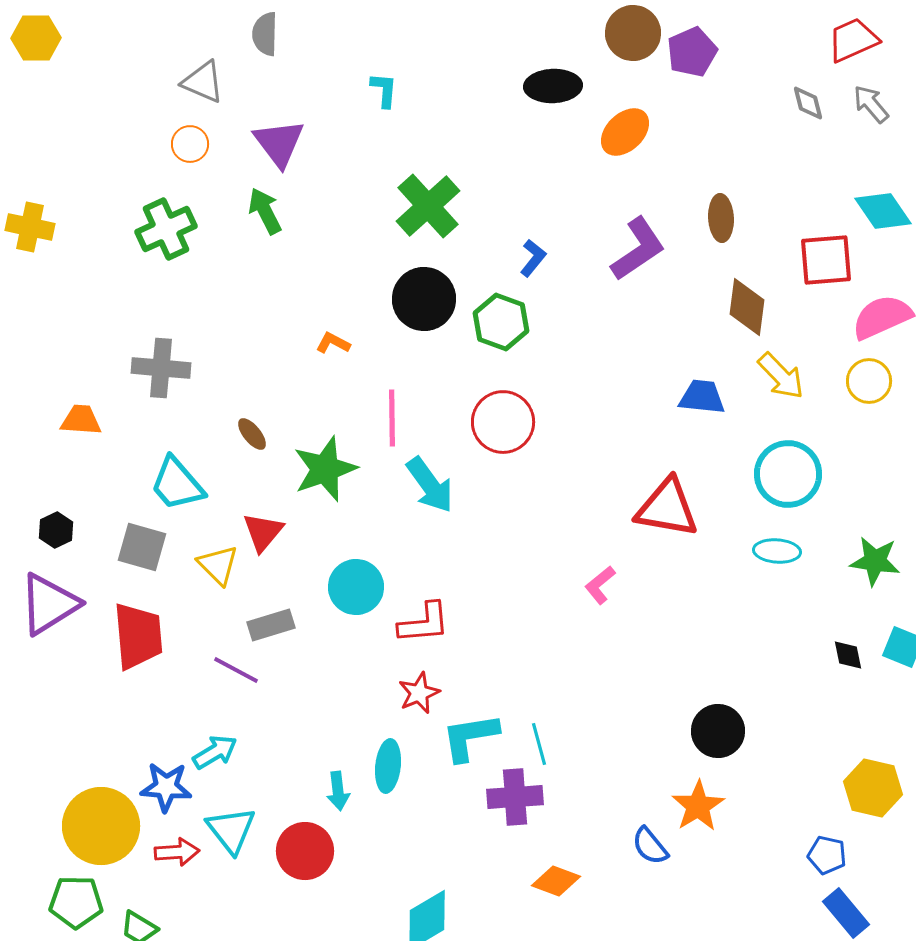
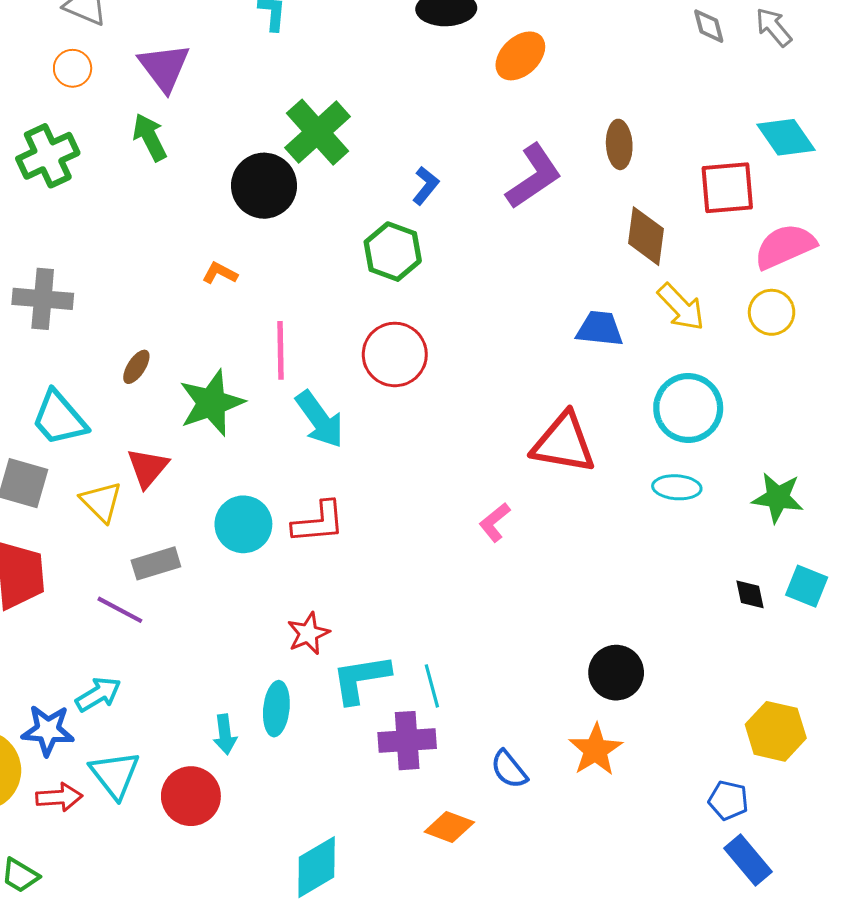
black circle: (424, 299) -> (264, 186), moved
brown ellipse: (252, 434) -> (136, 367), turned 72
red L-shape: (424, 623) -> (319, 522), moved
blue semicircle: (650, 846) -> (509, 769), moved

